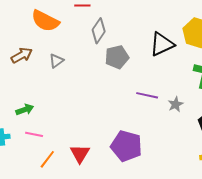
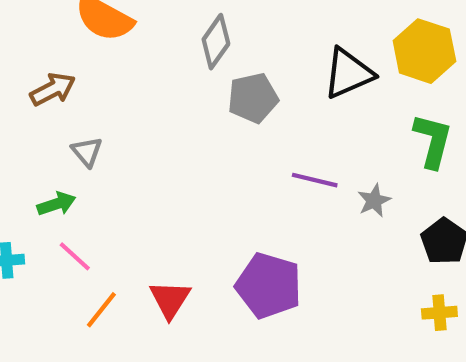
gray triangle: (56, 61) -> (87, 152), moved, turned -35
pink line: (34, 134) -> (75, 256), turned 30

